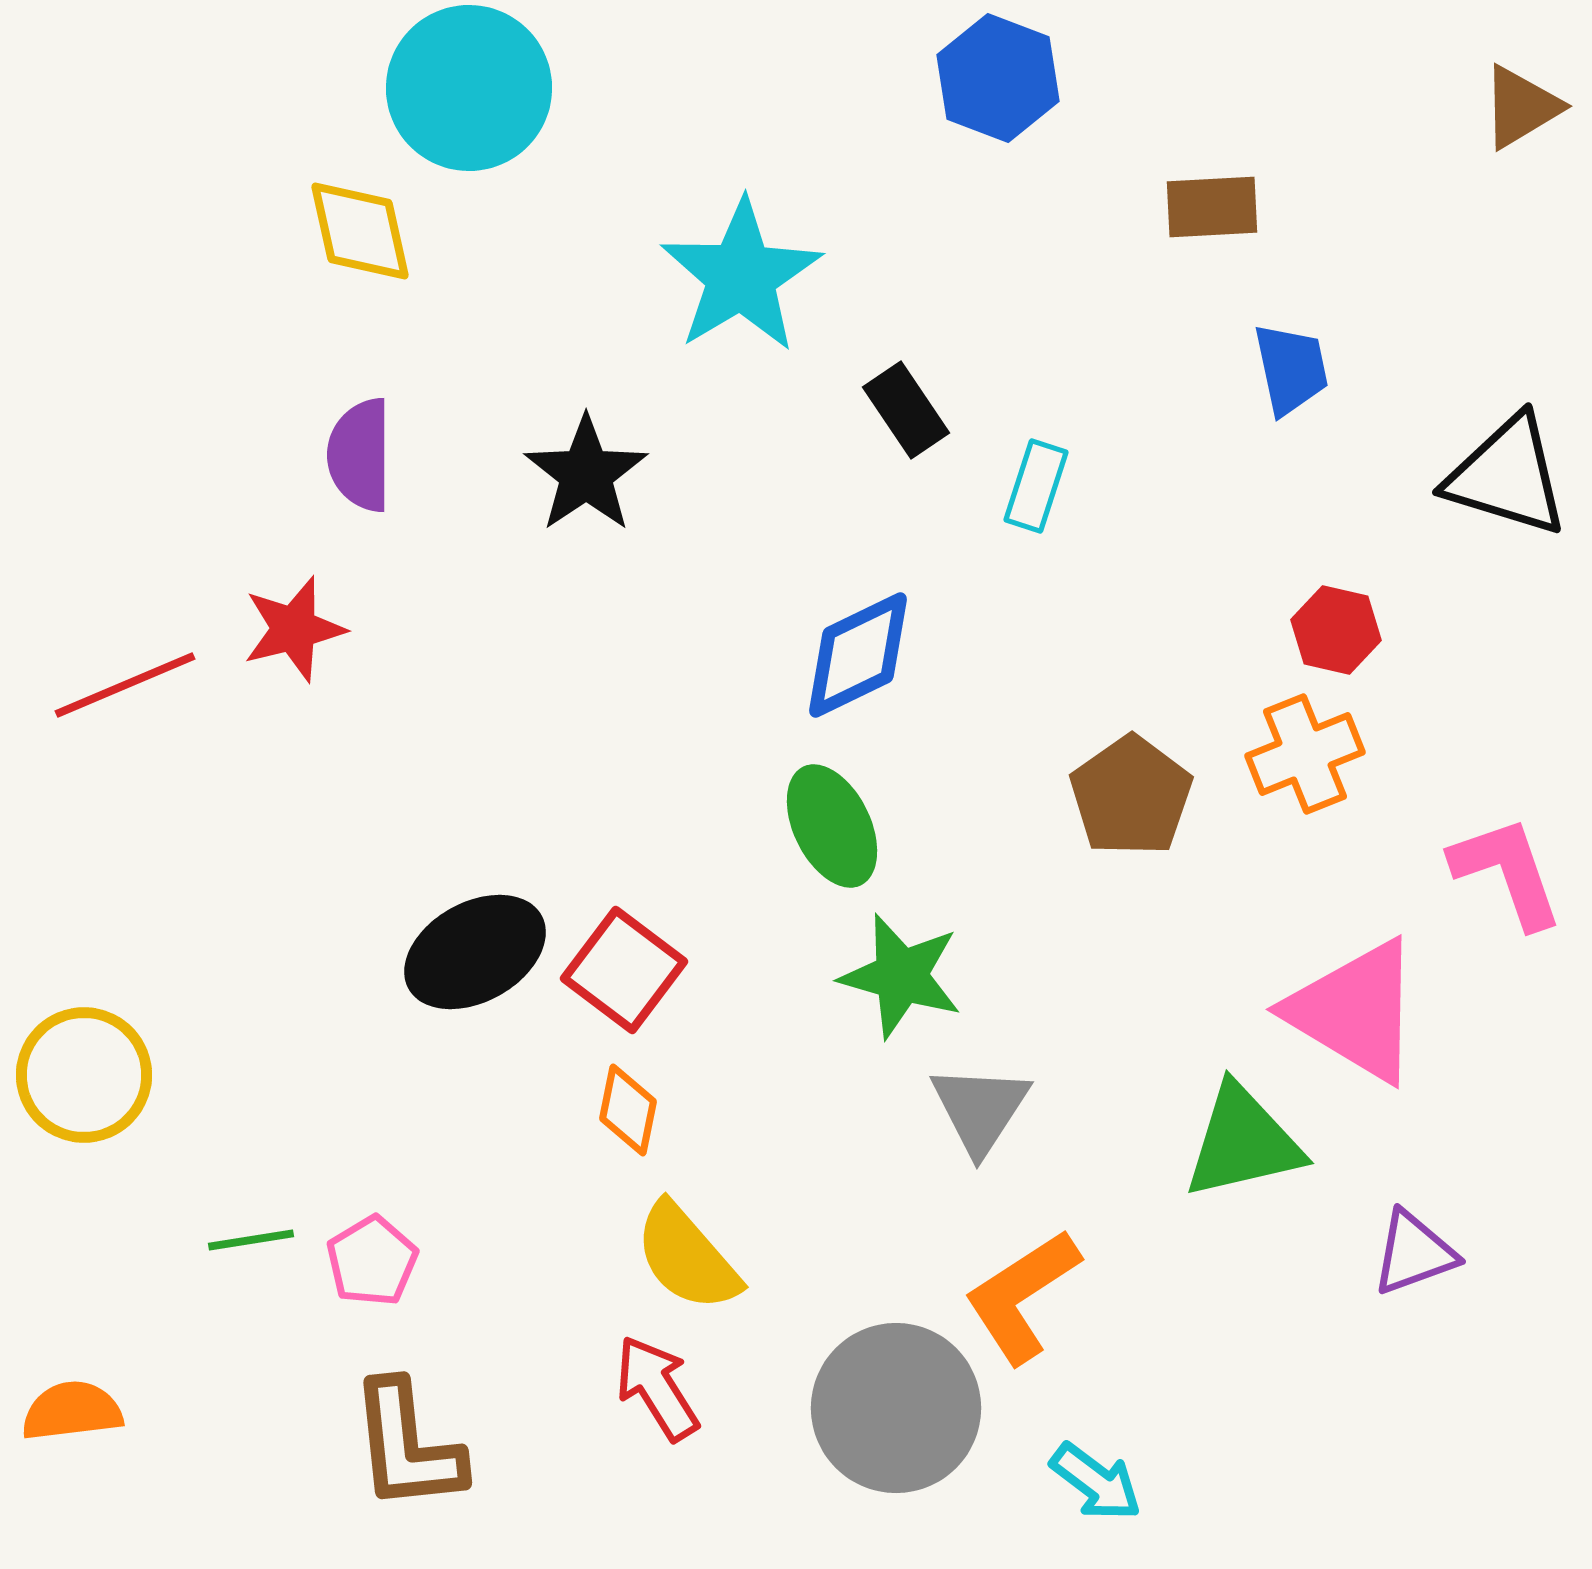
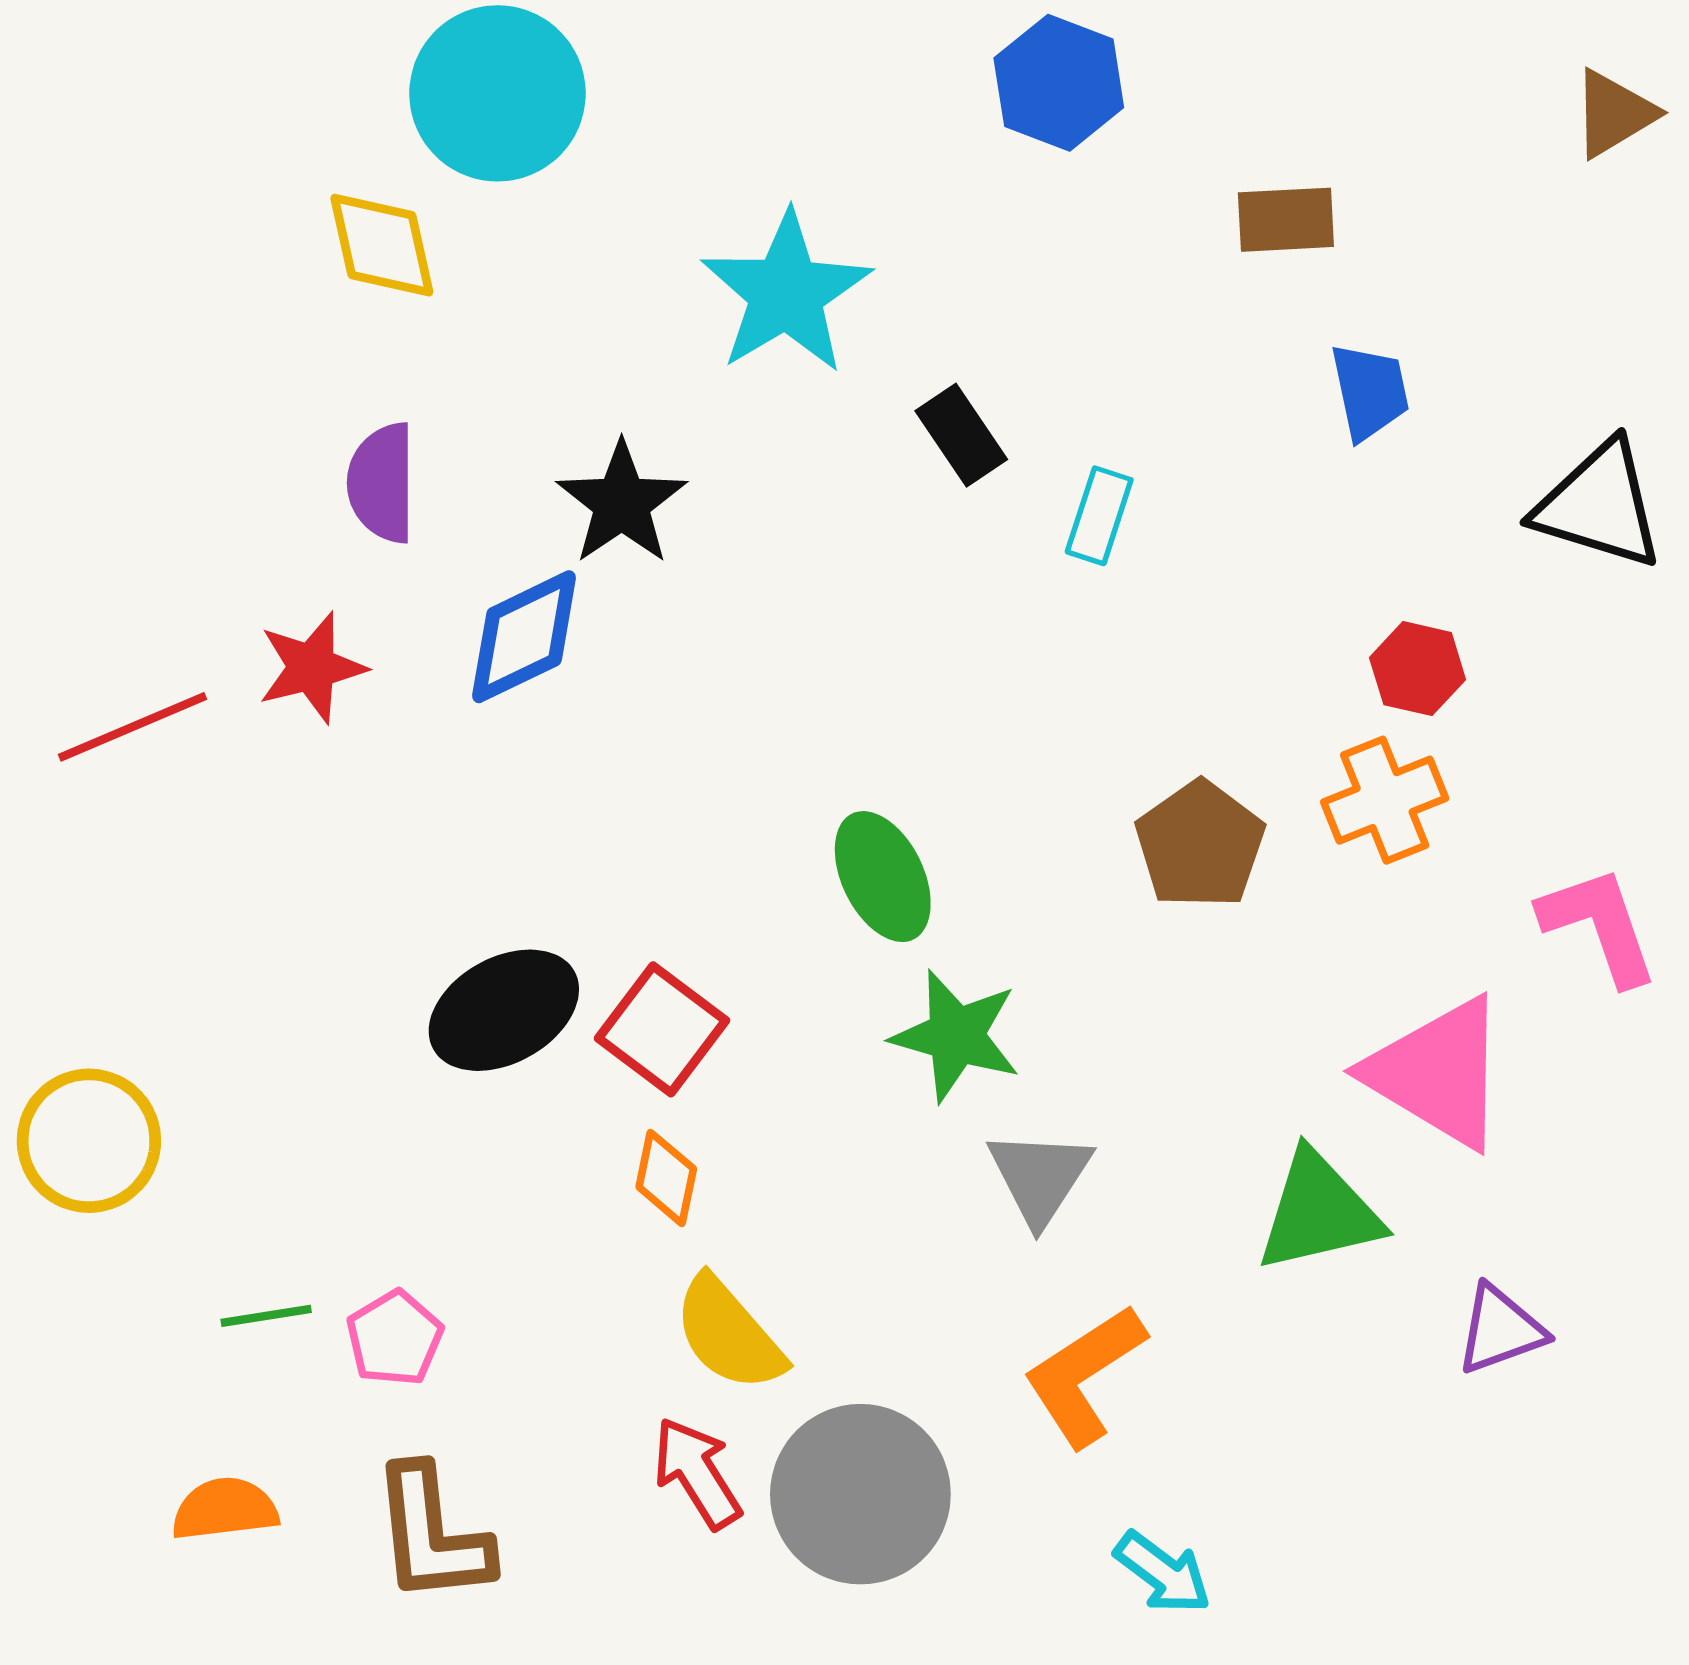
blue diamond: (858, 655) -> (524, 637), moved
gray circle: (896, 1408) -> (860, 1494), moved
orange semicircle: (72, 1411) -> (225, 1509), moved

